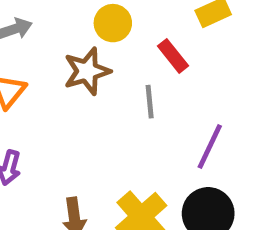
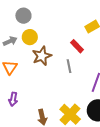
yellow circle: (113, 23) -> (30, 37), moved

